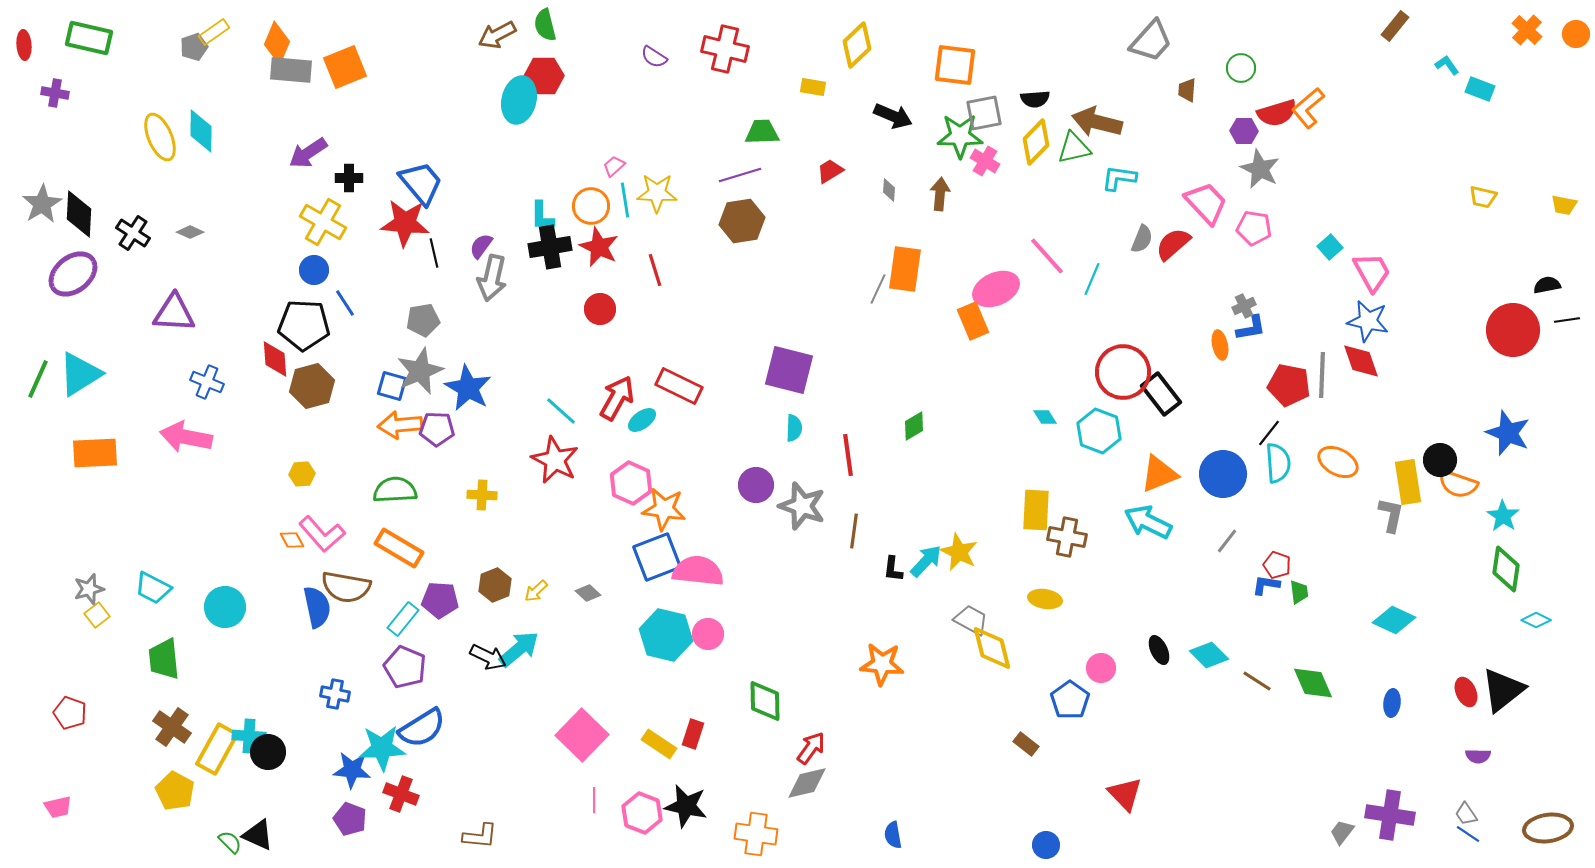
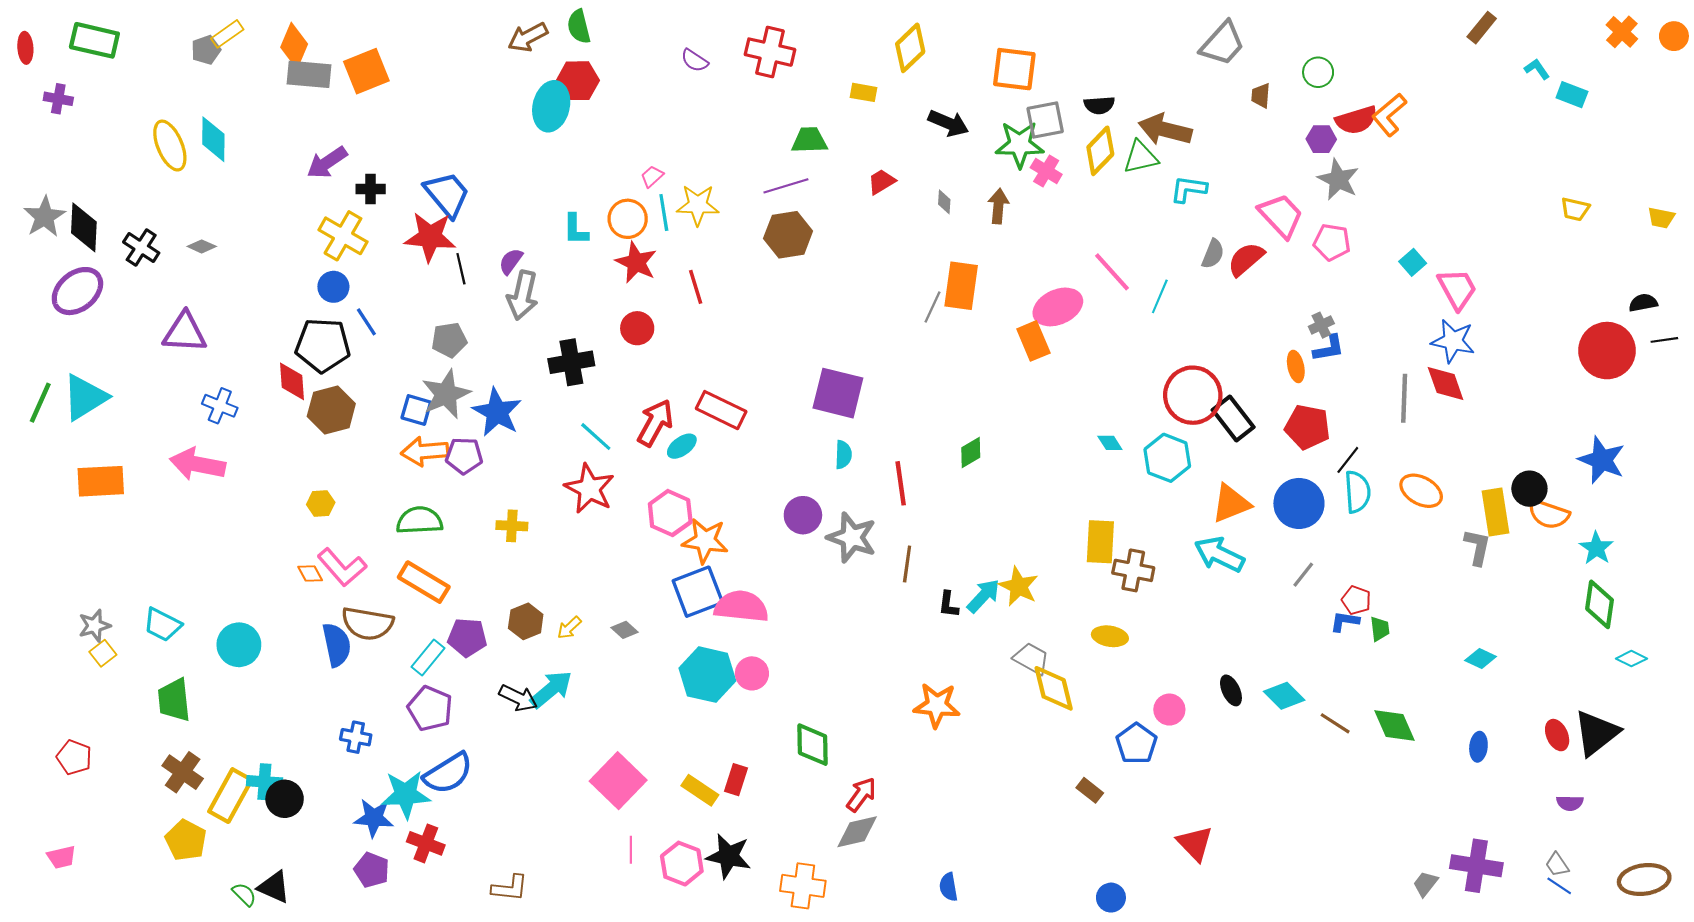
black cross: (550, 247) -> (571, 362), moved
red pentagon: (1289, 385) -> (1307, 427), moved
cyan diamond: (1394, 620) -> (1481, 659), size x0.7

